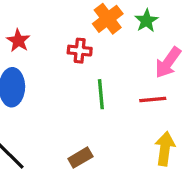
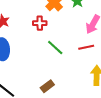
green line: (101, 94) -> (55, 47), turned -36

